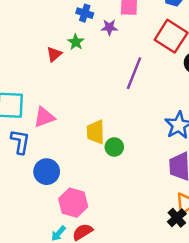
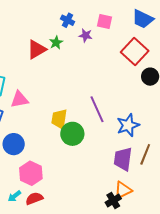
red triangle: (54, 54) -> (37, 49), size x1.5
purple line: (134, 73) -> (97, 109), moved, turned -56
green circle: (114, 147) -> (72, 134), size x1.5

